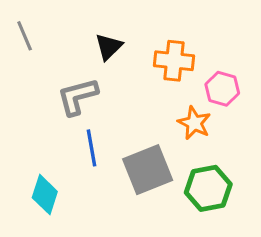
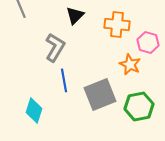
gray L-shape: (78, 97) -> (55, 47), turned 136

